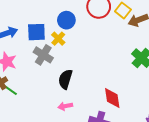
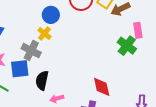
blue square: (36, 32) -> (20, 69), moved
black semicircle: (65, 79) -> (42, 80), moved

